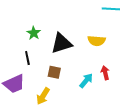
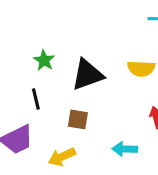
cyan arrow: (86, 81) -> (125, 149), moved, turned -126
yellow arrow: (43, 96) -> (62, 157), turned 36

